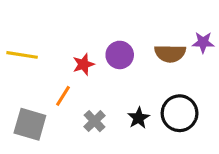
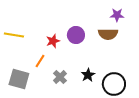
purple star: (203, 42) -> (117, 15), moved
black circle: (180, 113) -> (114, 84), moved

